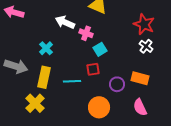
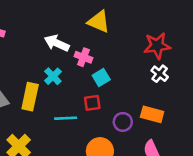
red star: (144, 24) -> (157, 46), turned -30
cyan cross: (46, 48) -> (53, 76), moved
yellow rectangle: (44, 77) -> (30, 97), moved

